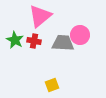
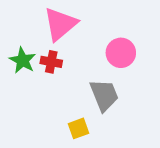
gray trapezoid: (63, 43) -> (104, 95), moved, turned 65

